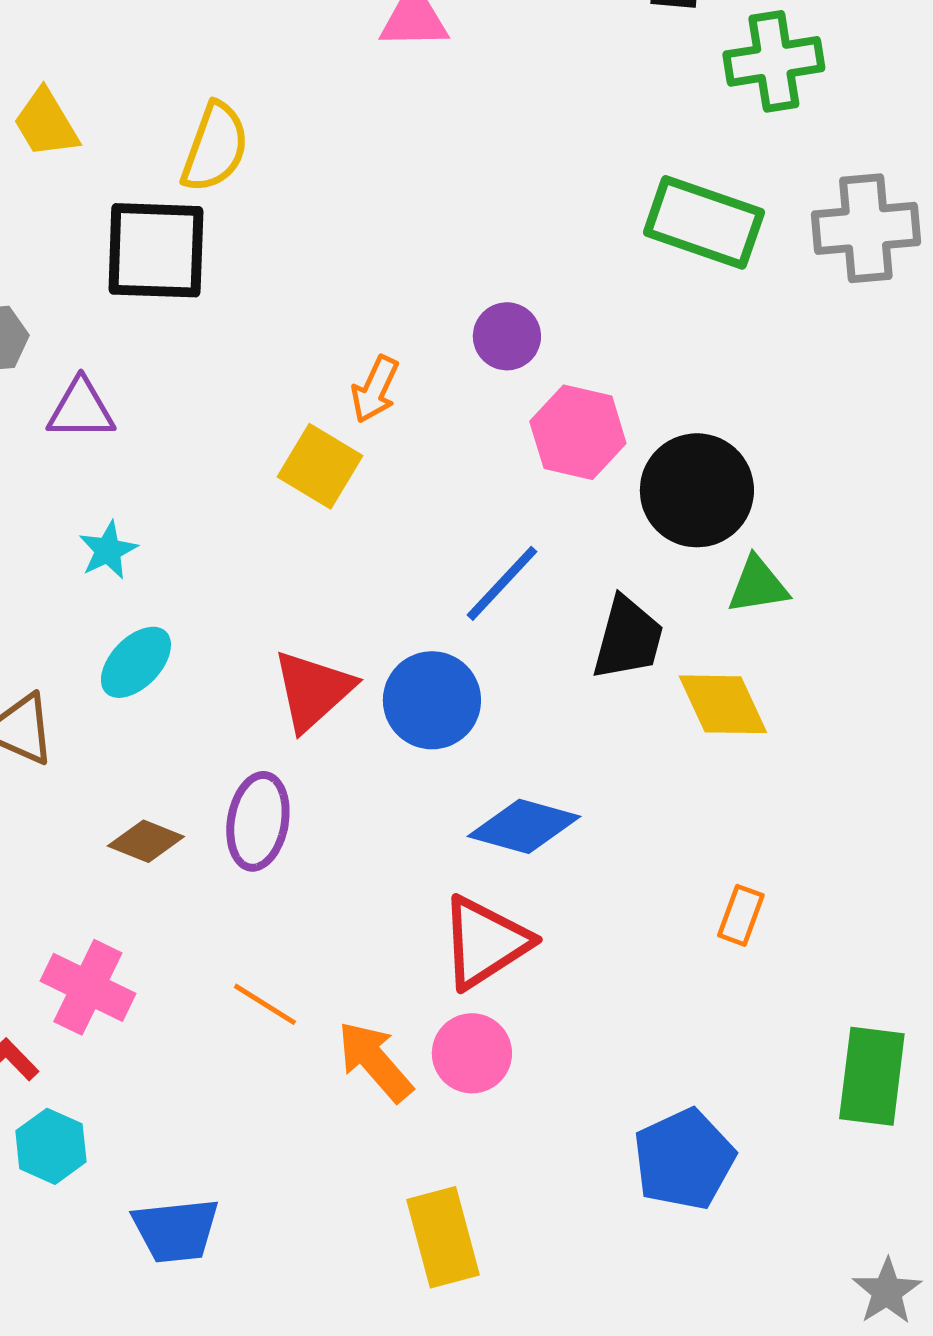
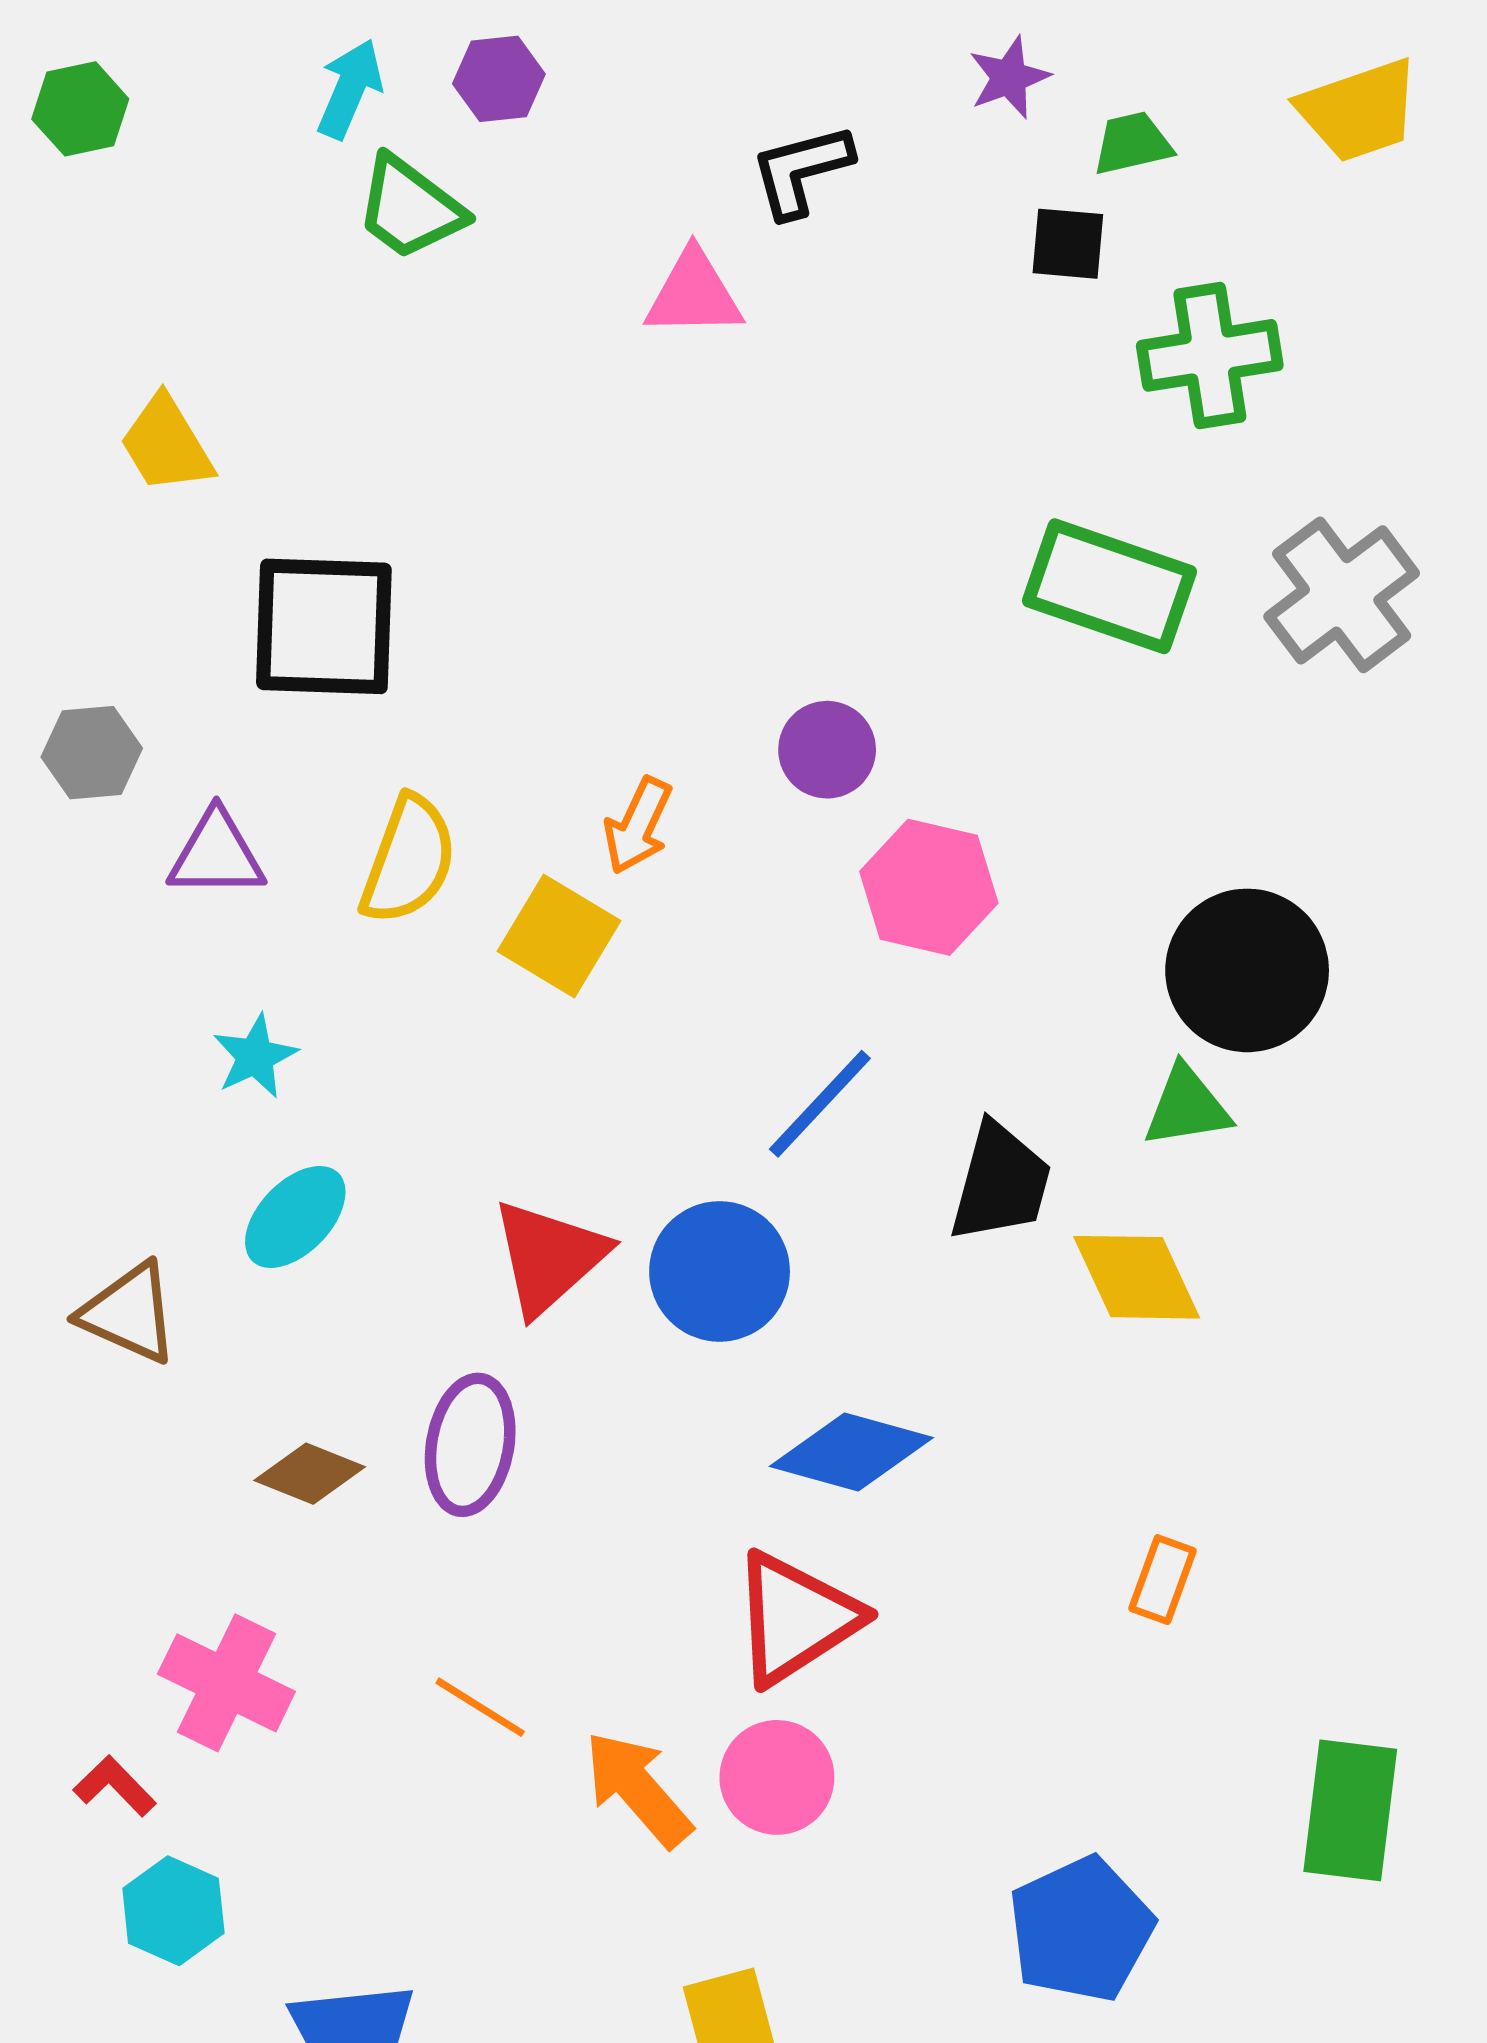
yellow semicircle: (215, 147) -> (409, 860), moved
gray cross: (866, 228) -> (1342, 595), turned -32
black circle: (697, 490) -> (1247, 970), moved

